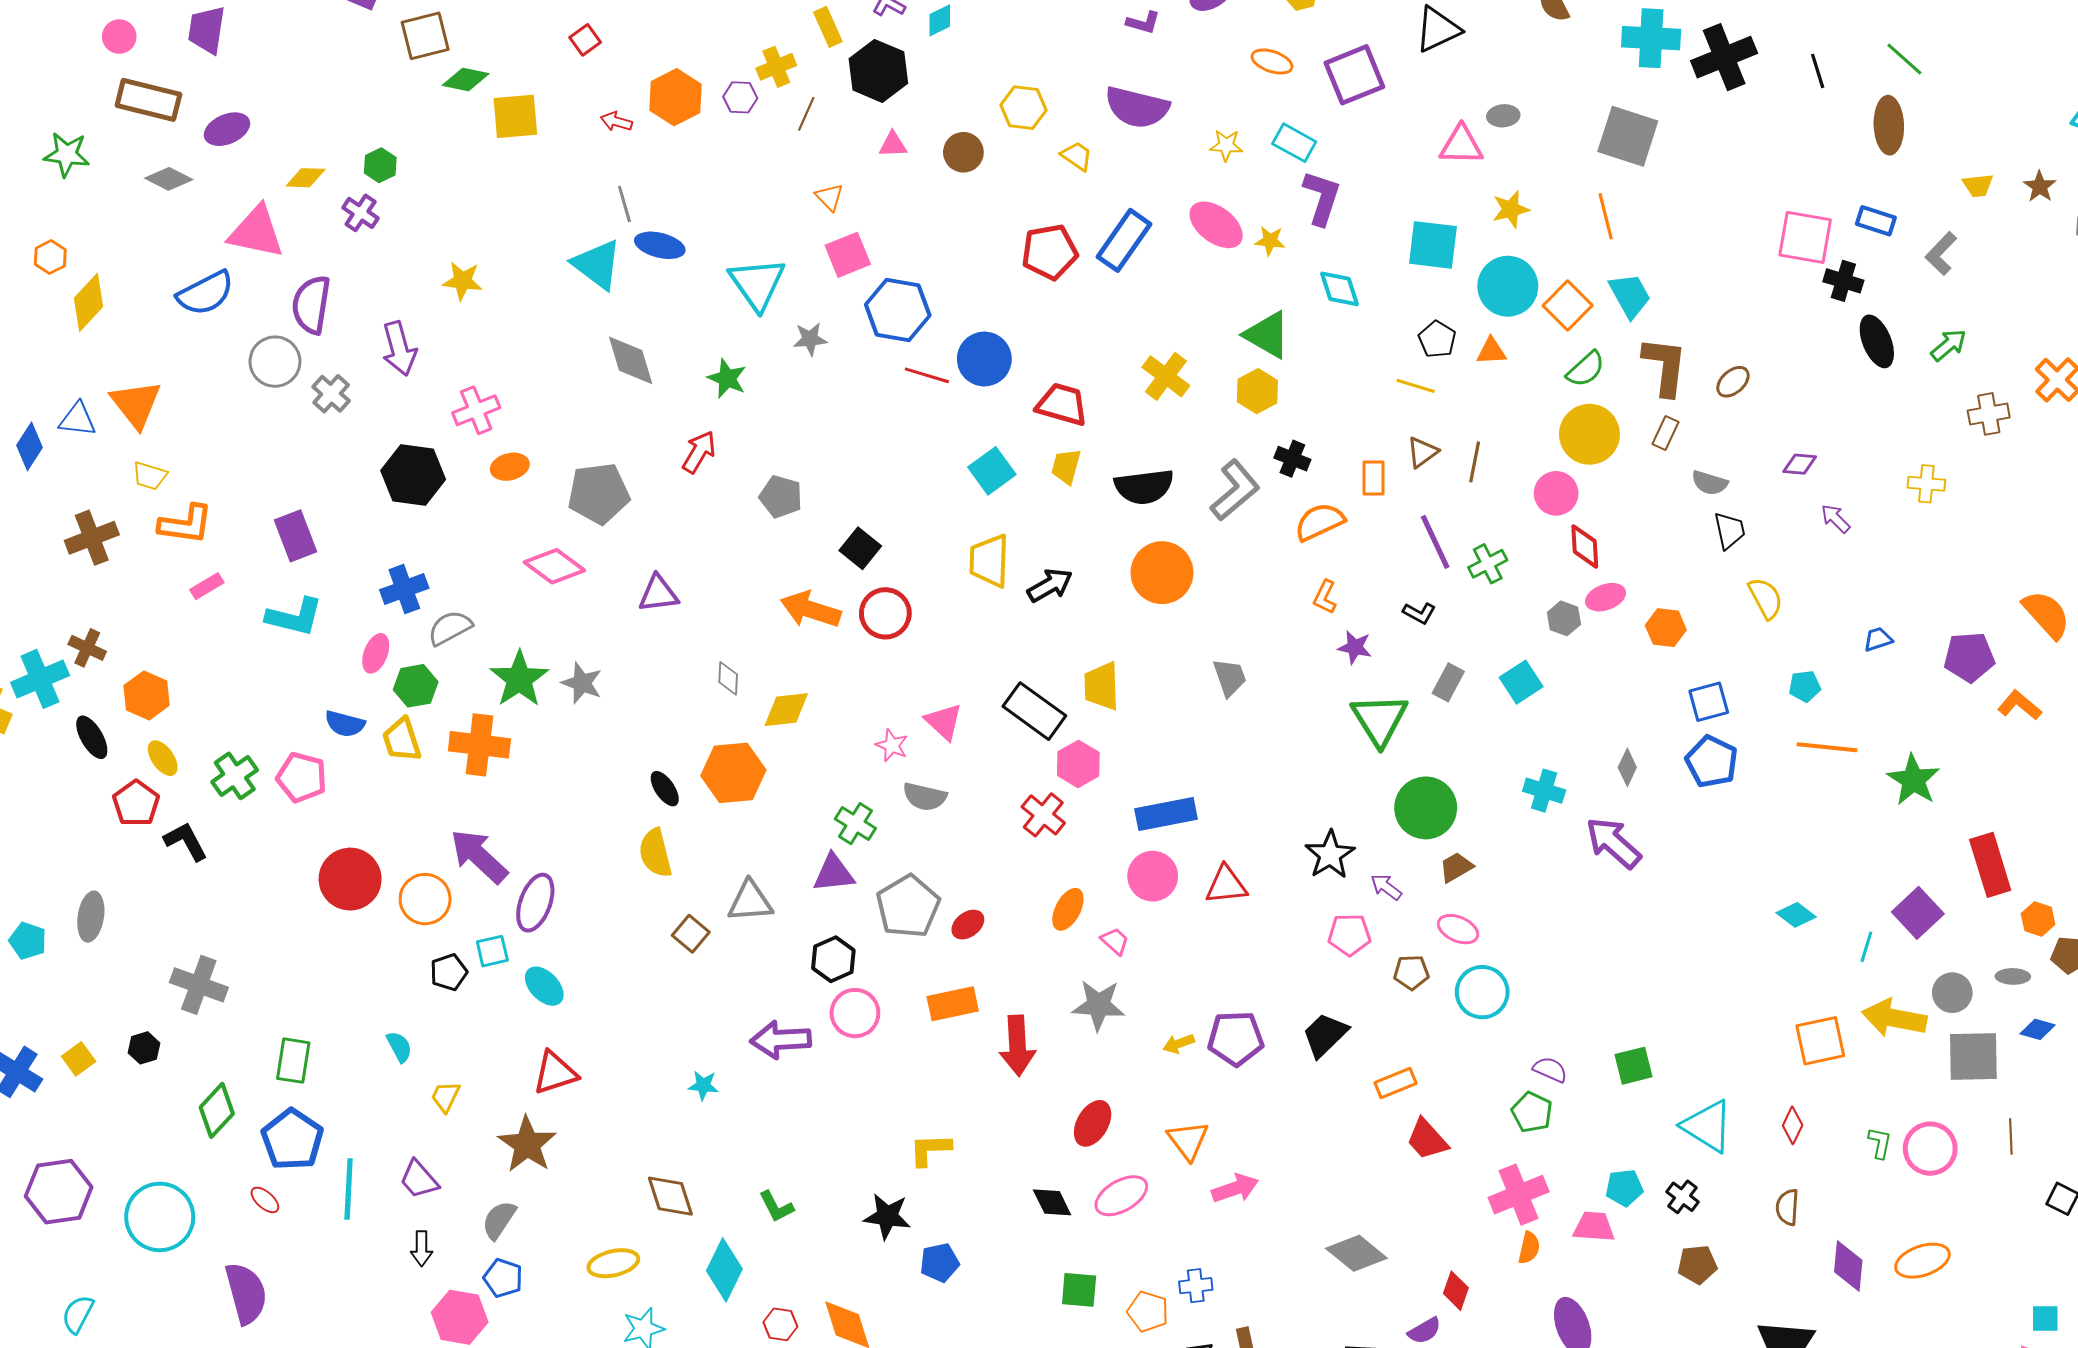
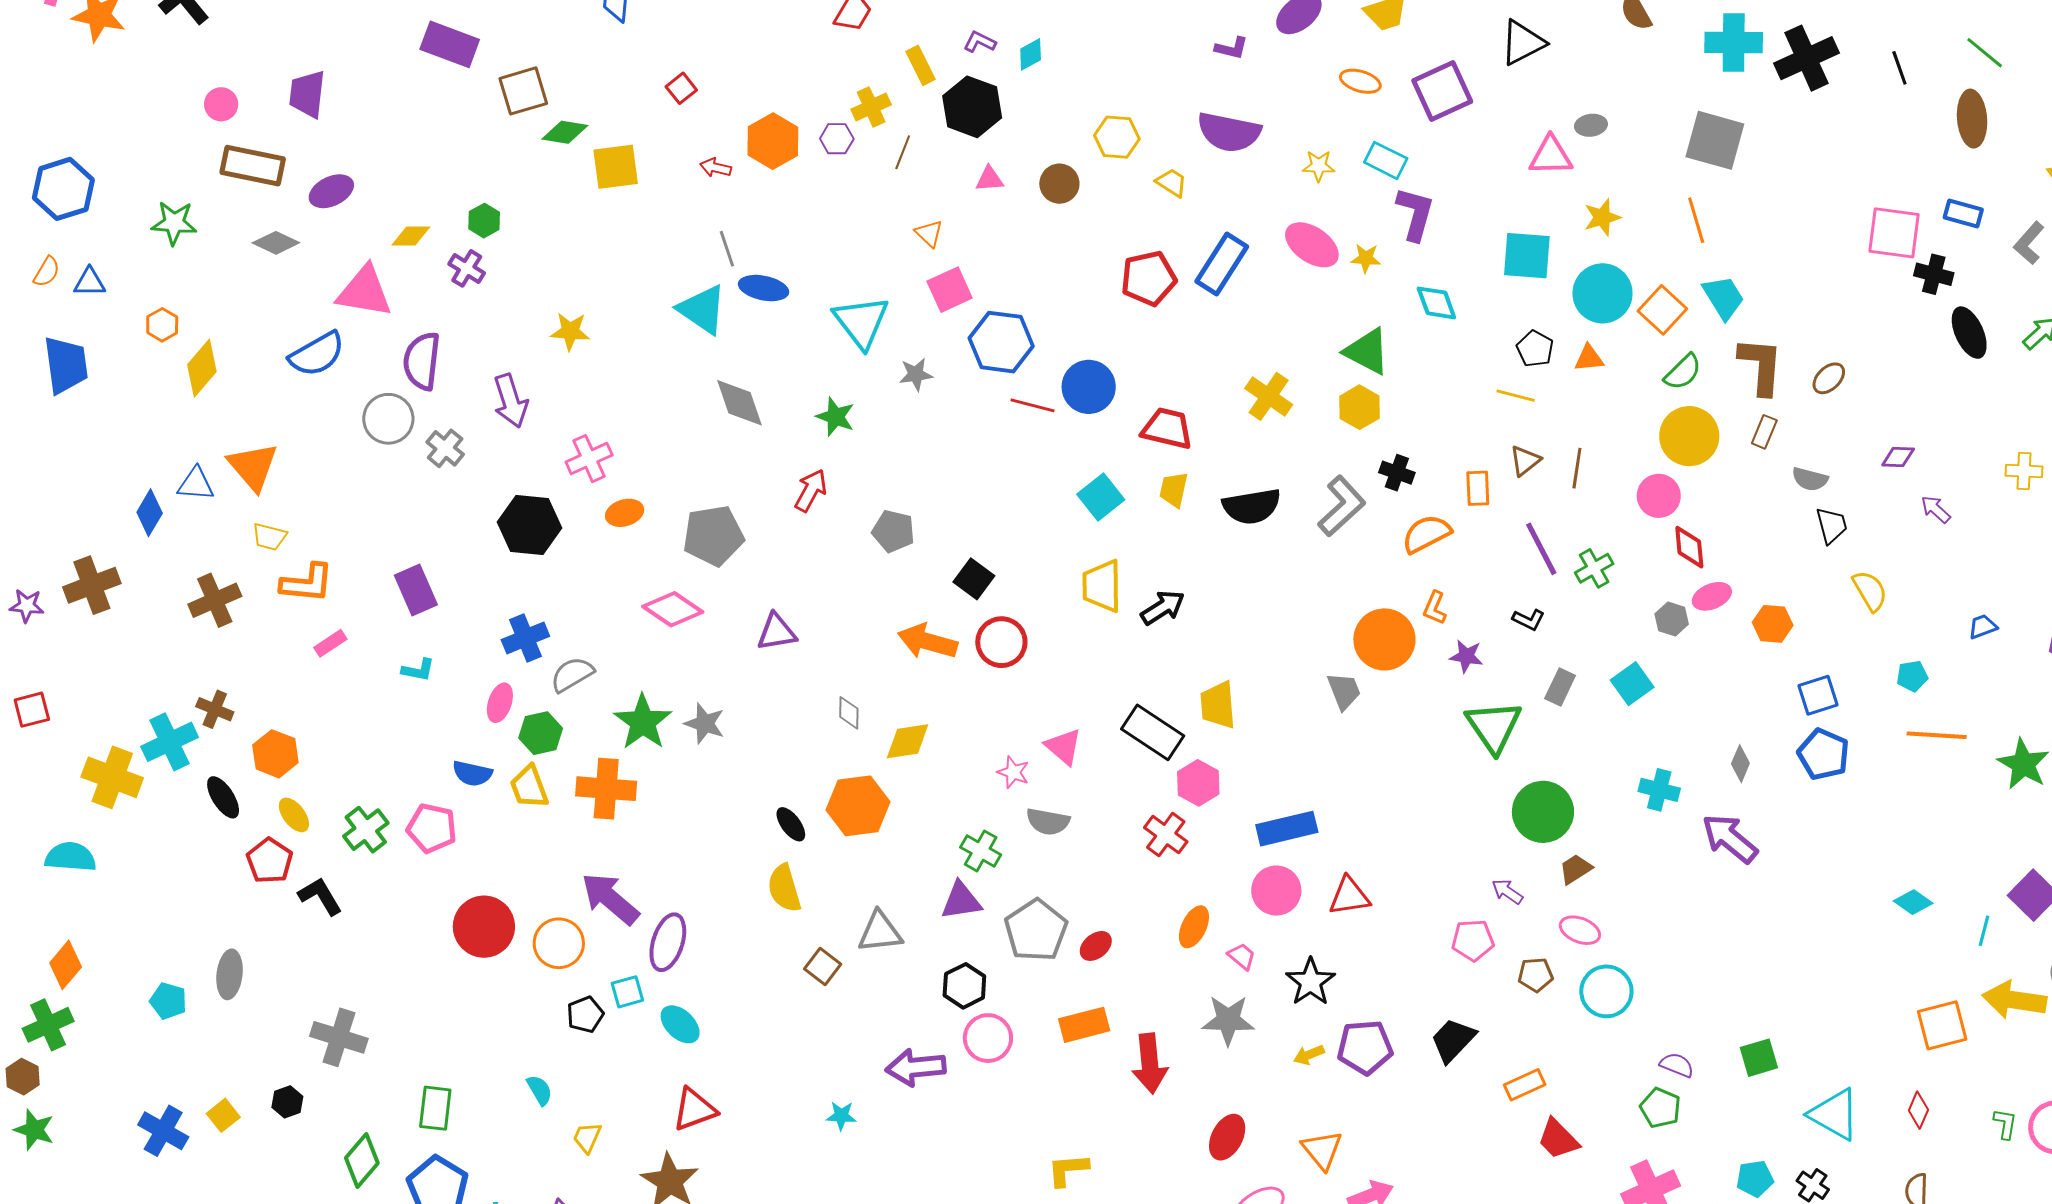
orange circle: (1162, 573) -> (1384, 639), moved
cyan L-shape: (294, 617) -> (418, 670), size x0.6
black star: (1330, 855) -> (1310, 982), moved

